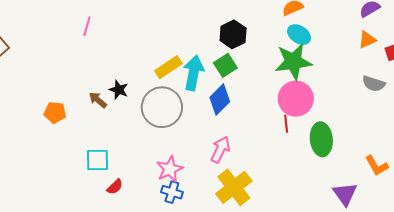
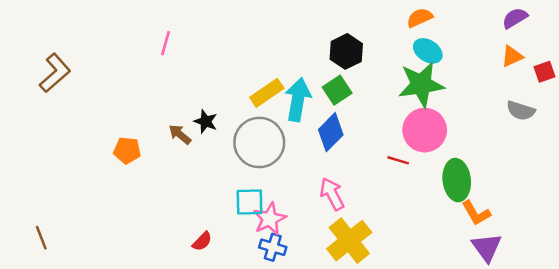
red line: (286, 124) -> (398, 160), moved, turned -66
pink arrow: (220, 150) -> (332, 194), turned -52
cyan square: (98, 160) -> (249, 202), moved
orange L-shape: (377, 166) -> (476, 213), moved

